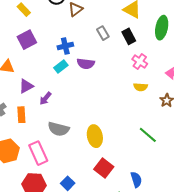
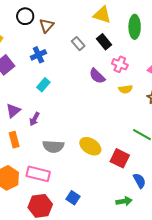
blue cross: (65, 46) -> (38, 55), moved
purple semicircle: (86, 64) -> (97, 76), moved, turned 48
yellow ellipse: (95, 136) -> (90, 146), turned -35
pink rectangle: (38, 153) -> (38, 174), turned -40
red square: (104, 168) -> (120, 158), moved

